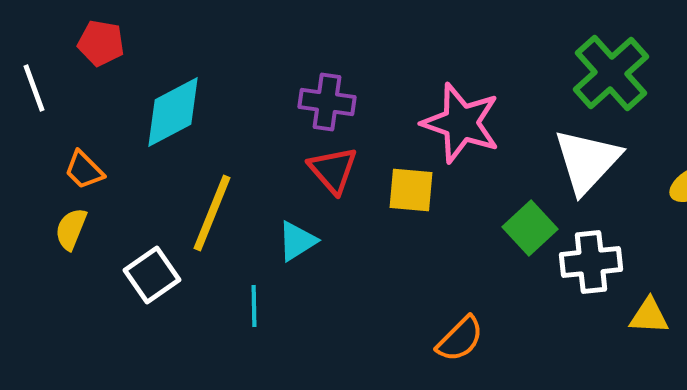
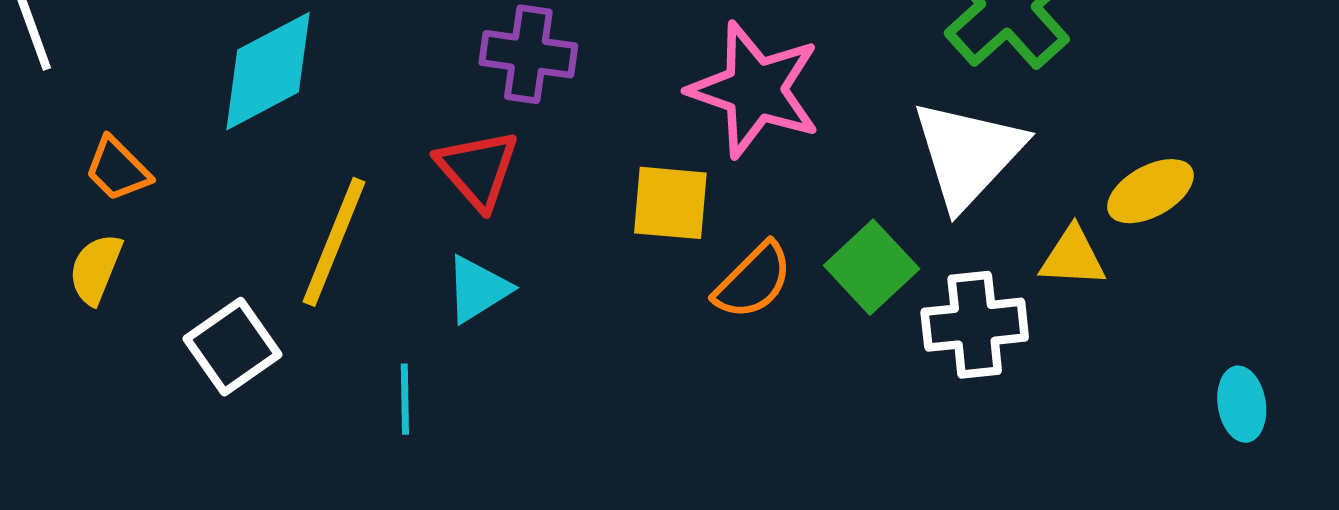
red triangle: (333, 170) -> (478, 169), moved
yellow triangle: (649, 316) -> (1073, 257), moved
orange semicircle: (460, 339) -> (753, 281), moved

